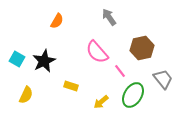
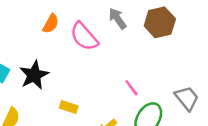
brown hexagon: (142, 48) -> (160, 22), moved
pink semicircle: (97, 52) -> (84, 37), moved

